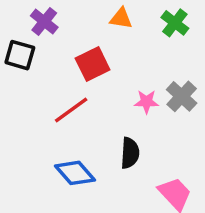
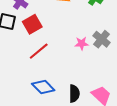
red square: (93, 64) -> (32, 24), moved
black semicircle: (130, 153) -> (74, 94), moved

